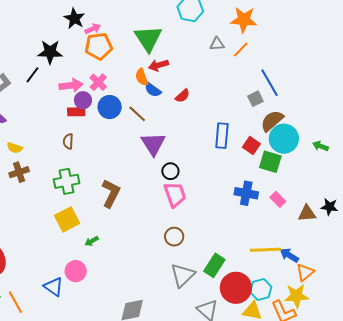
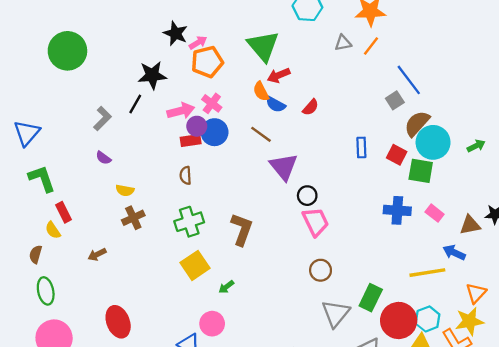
blue circle: (110, 107) -> (214, 132), moved
blue rectangle: (222, 136) -> (361, 147), size x0.7
green arrow: (320, 146) -> (476, 146), turned 140
blue arrow: (289, 255) -> (454, 253), moved

